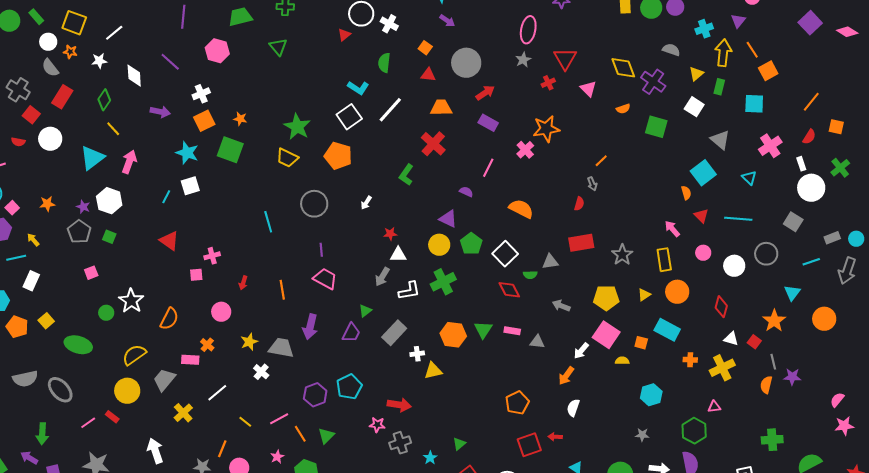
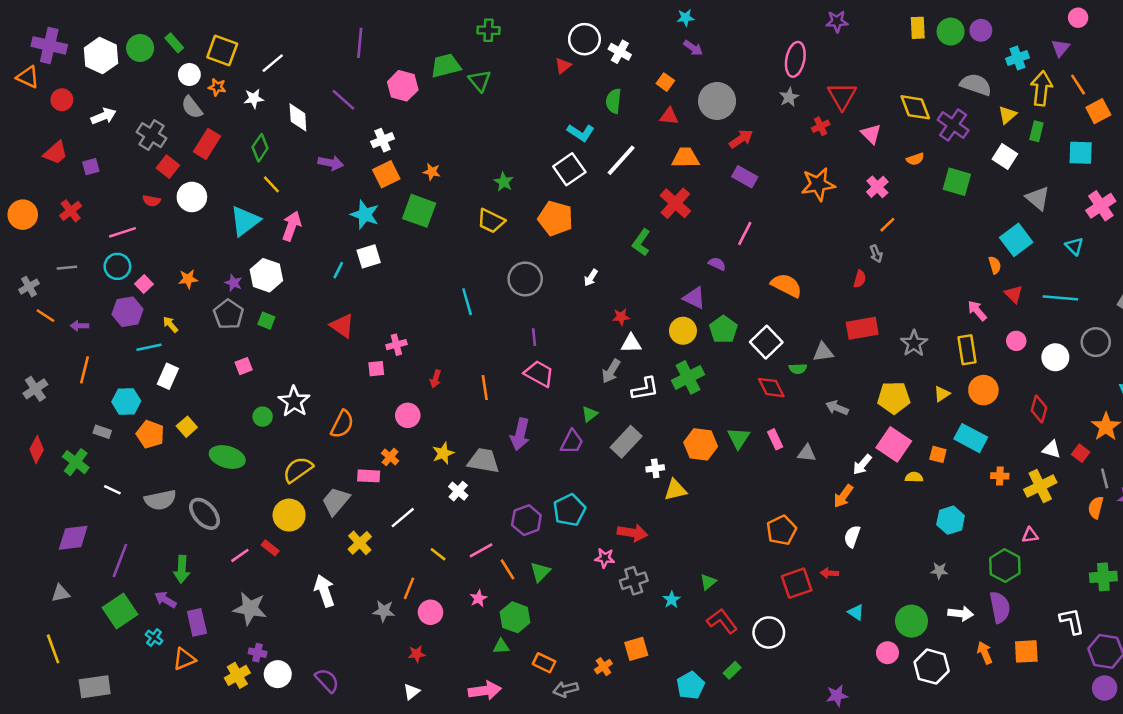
green trapezoid: (240, 17) -> (446, 66), moved
gray semicircle: (671, 50) -> (976, 85), size x1.4
green star: (297, 127) -> (504, 182), size x0.6
pink cross: (525, 150) -> (877, 187), moved
pink rectangle: (512, 331) -> (775, 439), turned 56

